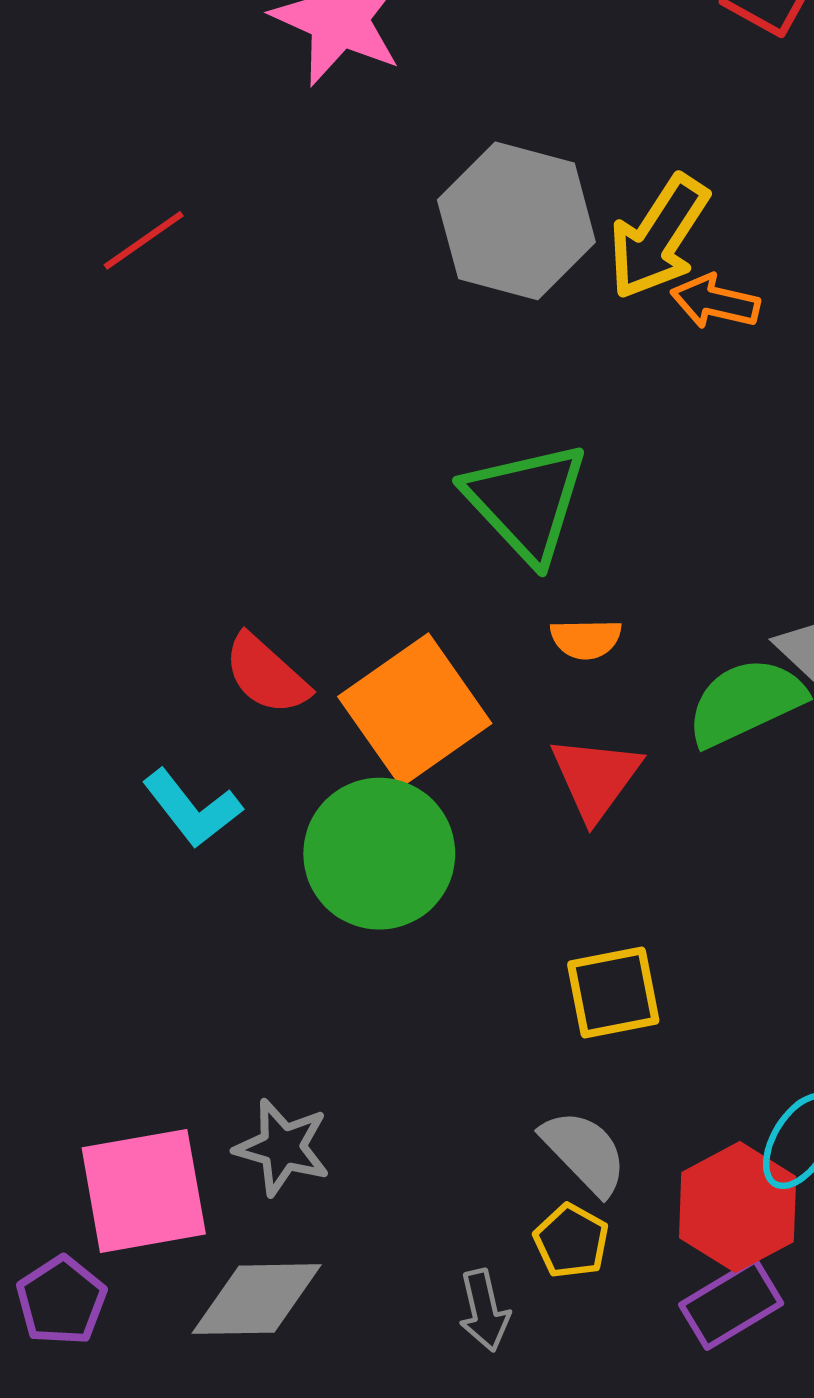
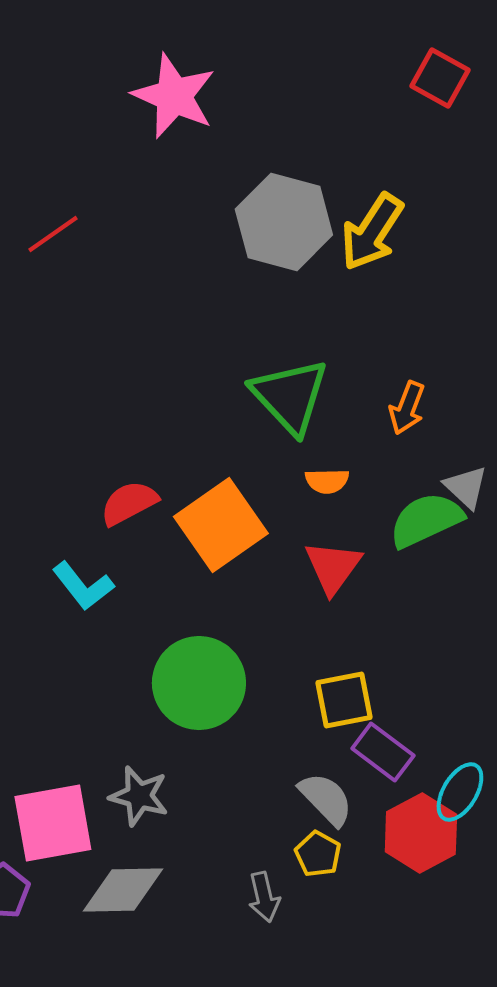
orange arrow: (715, 302) -> (407, 408), moved, turned -82
red semicircle: (266, 674) -> (129, 503), turned 110
green circle: (379, 854) -> (199, 683), moved
purple rectangle: (731, 1304) -> (383, 752), moved, turned 68

